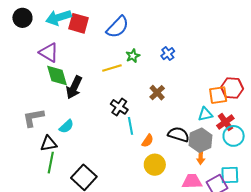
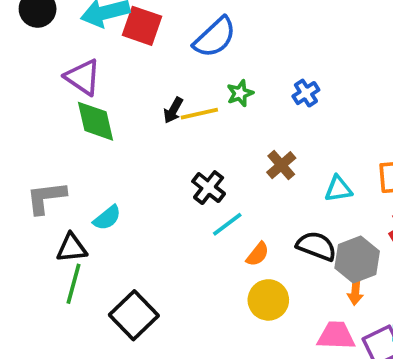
black arrow: (74, 87) -> (173, 110), moved, size x0.6
cyan triangle: (205, 114) -> (338, 189), moved
cyan line: (130, 126) -> (227, 224), turned 60

